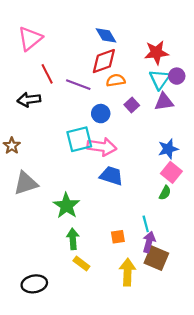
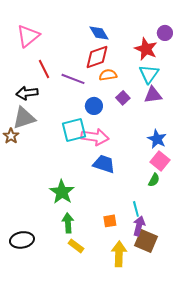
red star: (156, 52) -> (146, 49), turned 30
purple circle: (177, 76) -> (165, 33), moved
blue star: (168, 149) -> (157, 139), turned -30
gray triangle: (26, 183) -> (24, 118), moved
black ellipse: (34, 284) -> (22, 240), moved

